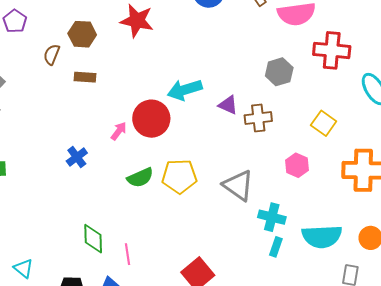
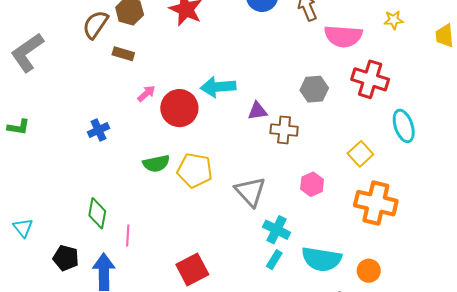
brown semicircle: (52, 54) -> (95, 25), size x1.4
purple triangle: (228, 105) -> (257, 111), turned -45
yellow square: (324, 123) -> (360, 154), moved
pink arrow: (119, 131) -> (146, 94), moved

